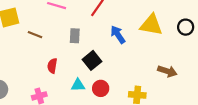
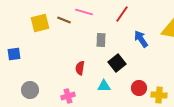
brown line: (35, 35) -> (64, 20), moved
red circle: (101, 88) -> (139, 88), moved

